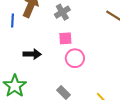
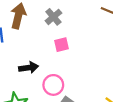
pink circle: (75, 58) -> (53, 85), moved

